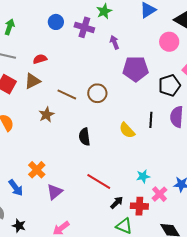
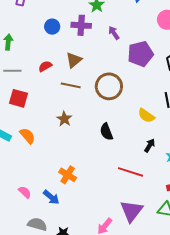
brown triangle: (32, 81) -> (74, 60), moved
brown circle: (97, 93) -> (109, 86), size x1.4
brown line: (67, 95) -> (71, 85), moved
purple triangle: (55, 192) -> (132, 211), moved, size x1.4
black arrow: (117, 203) -> (150, 145), moved

